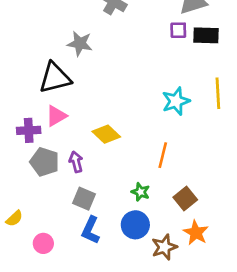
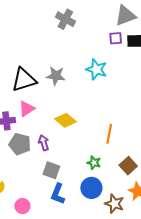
gray star: (80, 44) -> (56, 76), moved
cyan star: (176, 101) -> (96, 69), moved, turned -30
brown star: (164, 247) -> (114, 204), turned -30

